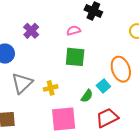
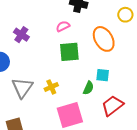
orange ellipse: (121, 69) -> (104, 39), moved
cyan square: (103, 86) -> (103, 75), turned -32

